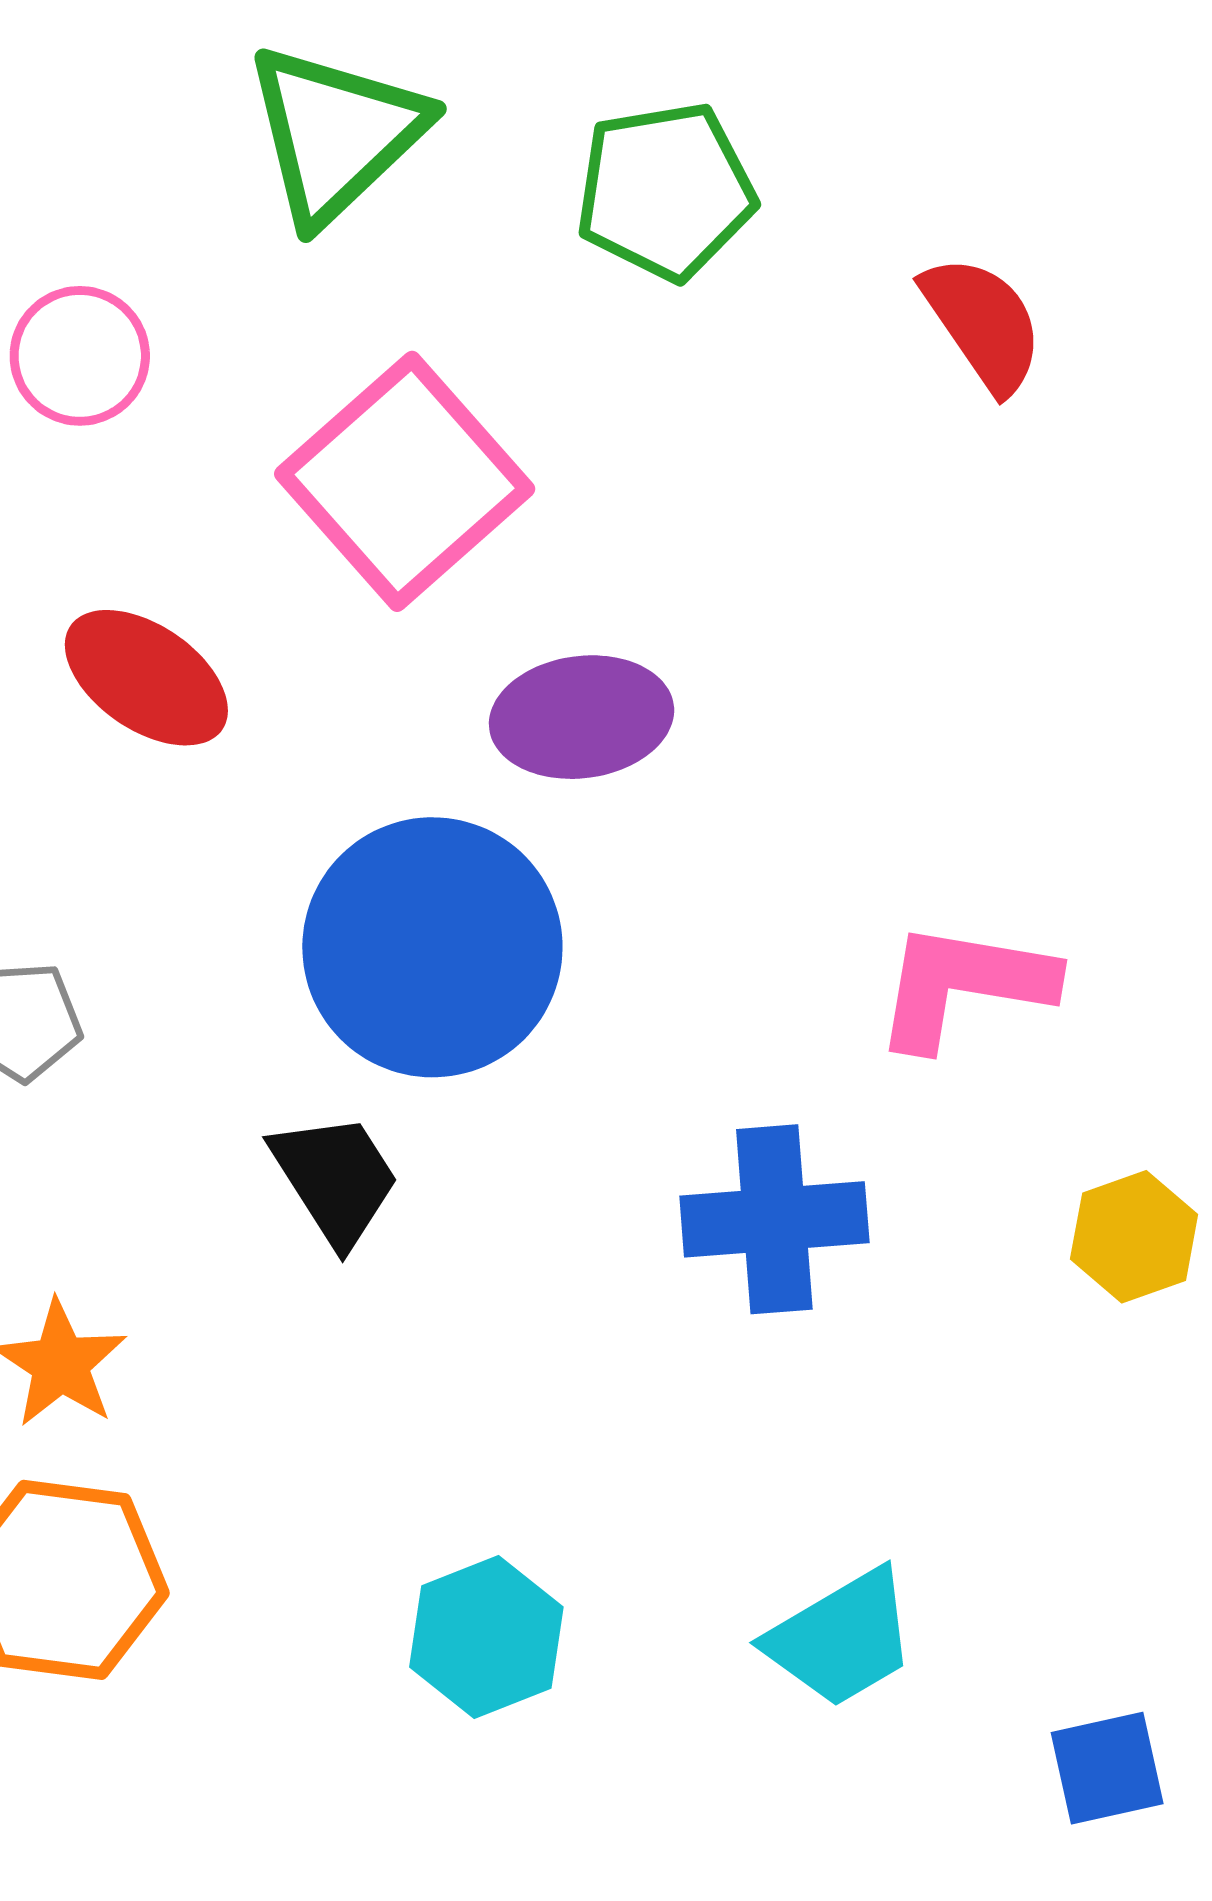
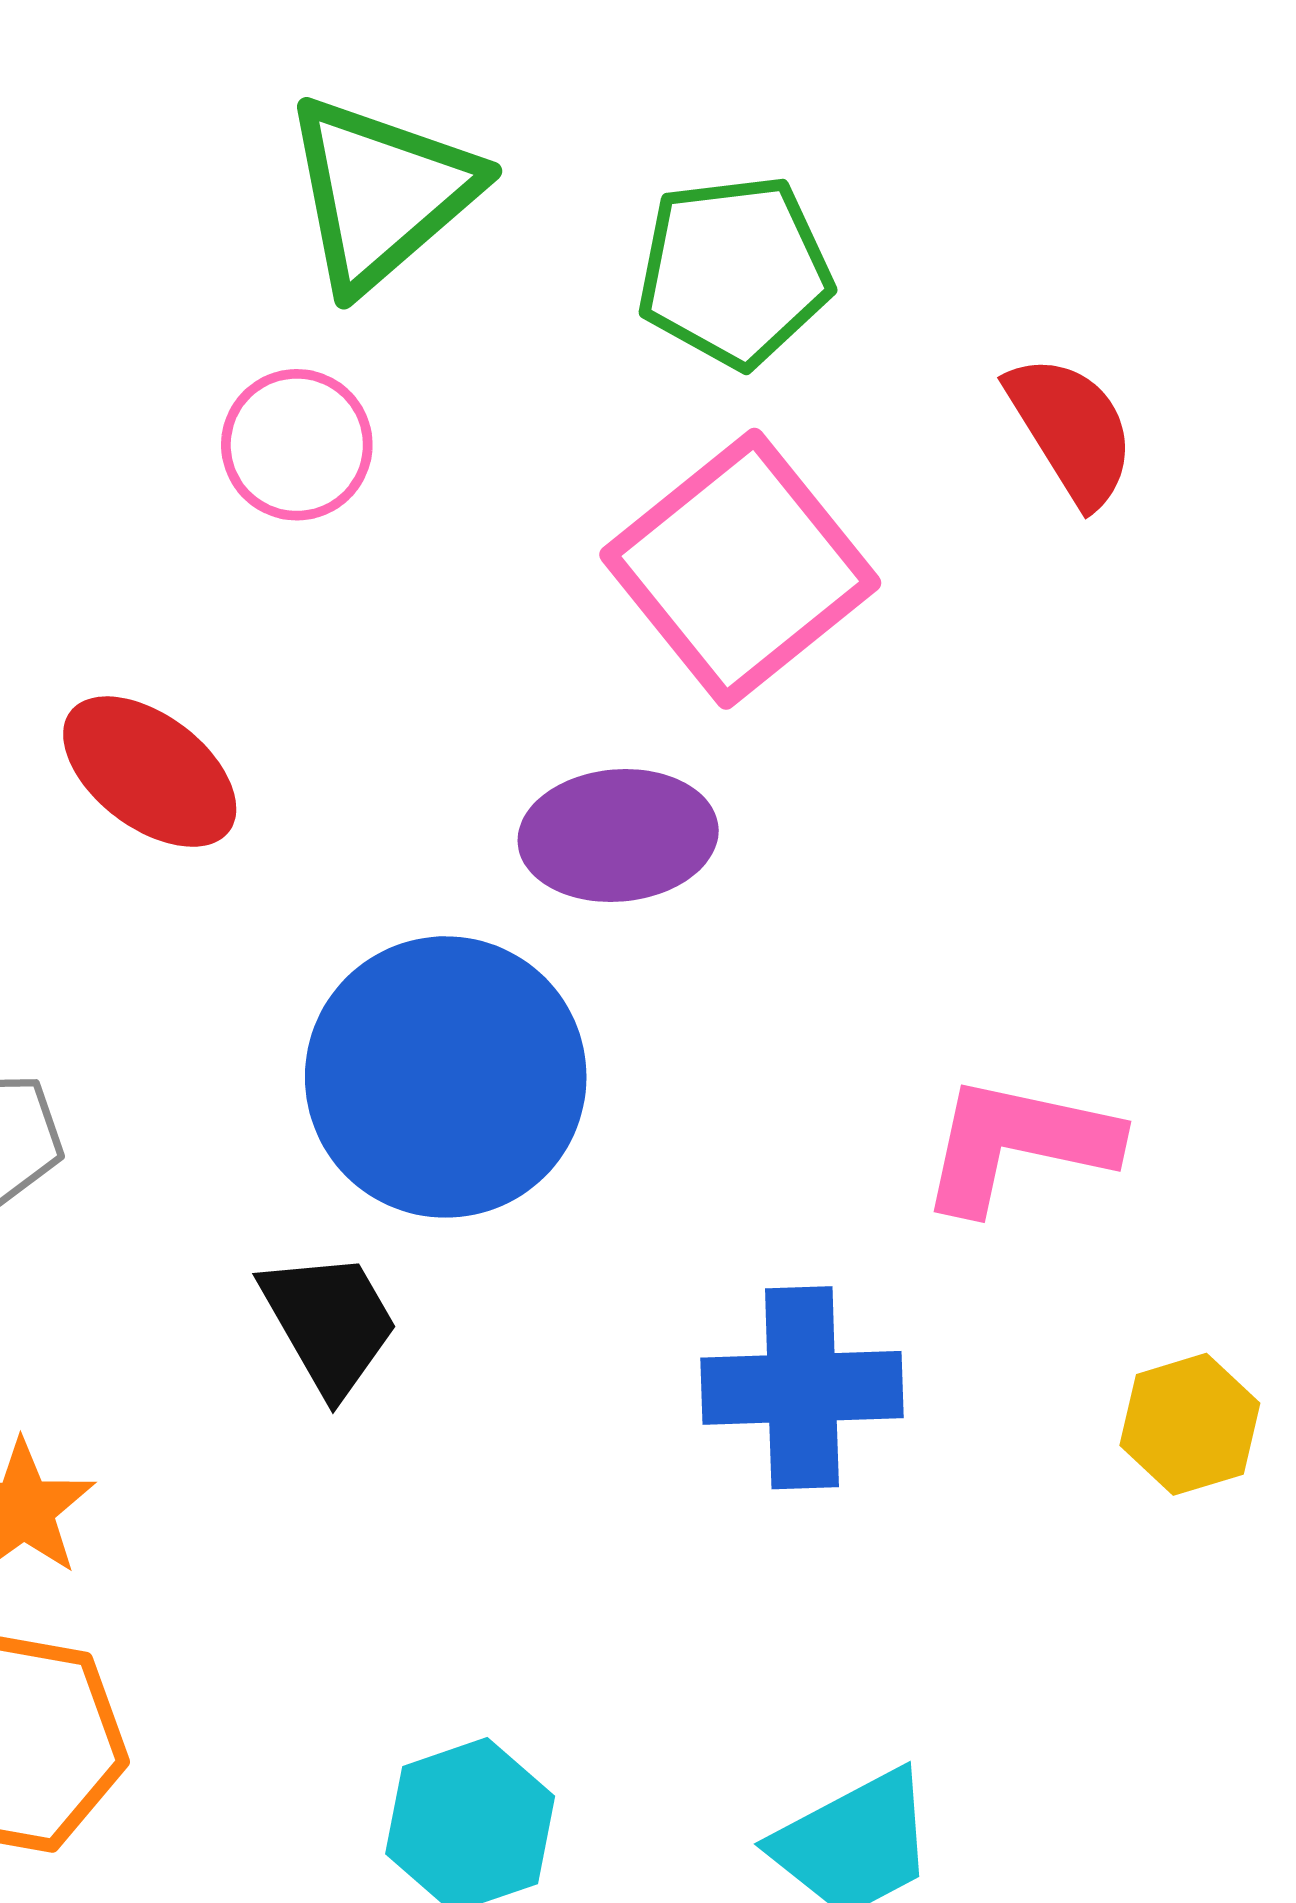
pink circle: (80, 356) -> (297, 445), moved
pink square: (405, 481) -> (740, 569), moved

